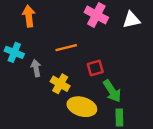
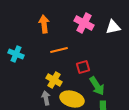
orange arrow: (29, 16) -> (44, 24), moved
gray arrow: (36, 68) -> (46, 98), moved

